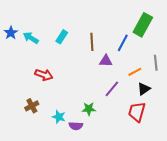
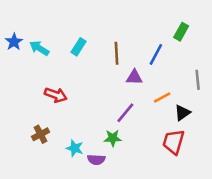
green rectangle: (143, 25) -> (181, 32), size x0.6
orange line: (135, 72) -> (162, 98), moved
purple line: (112, 89) -> (125, 113), moved

